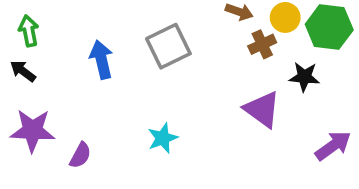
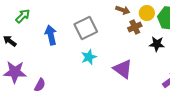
green arrow: (29, 31) -> (23, 16), moved, turned 56
purple triangle: (262, 109) -> (123, 69), moved
cyan star: (163, 138) -> (89, 57), moved

